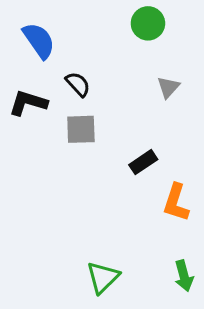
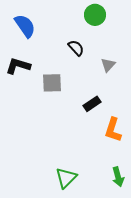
black semicircle: (78, 84) -> (76, 48), moved
gray triangle: (168, 87) -> (108, 65), moved

